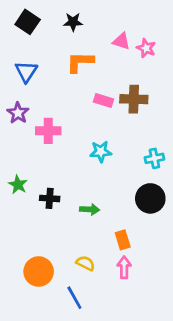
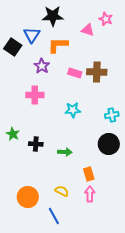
black square: (28, 22) -> (13, 47), moved
black star: (73, 22) -> (53, 16), size x1.5
pink star: (146, 48) -> (106, 19), moved
blue triangle: (26, 72) -> (32, 35), moved
purple star: (18, 113) -> (42, 66), moved

